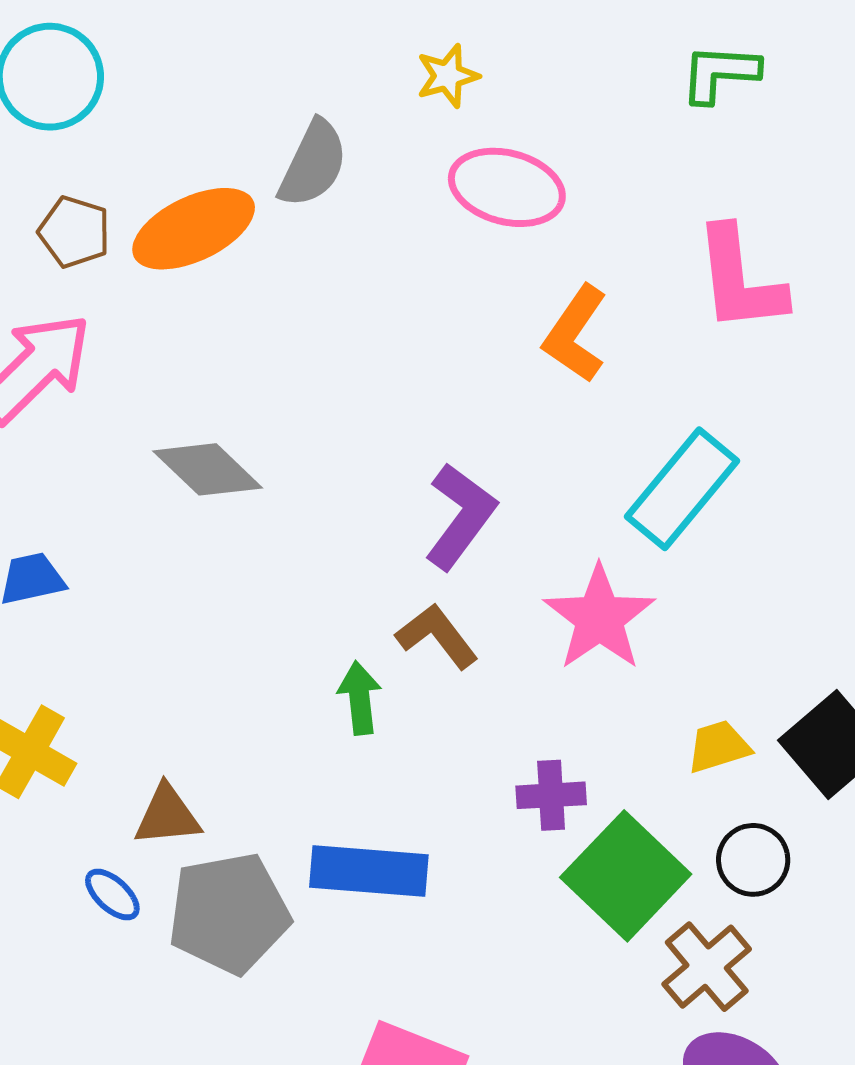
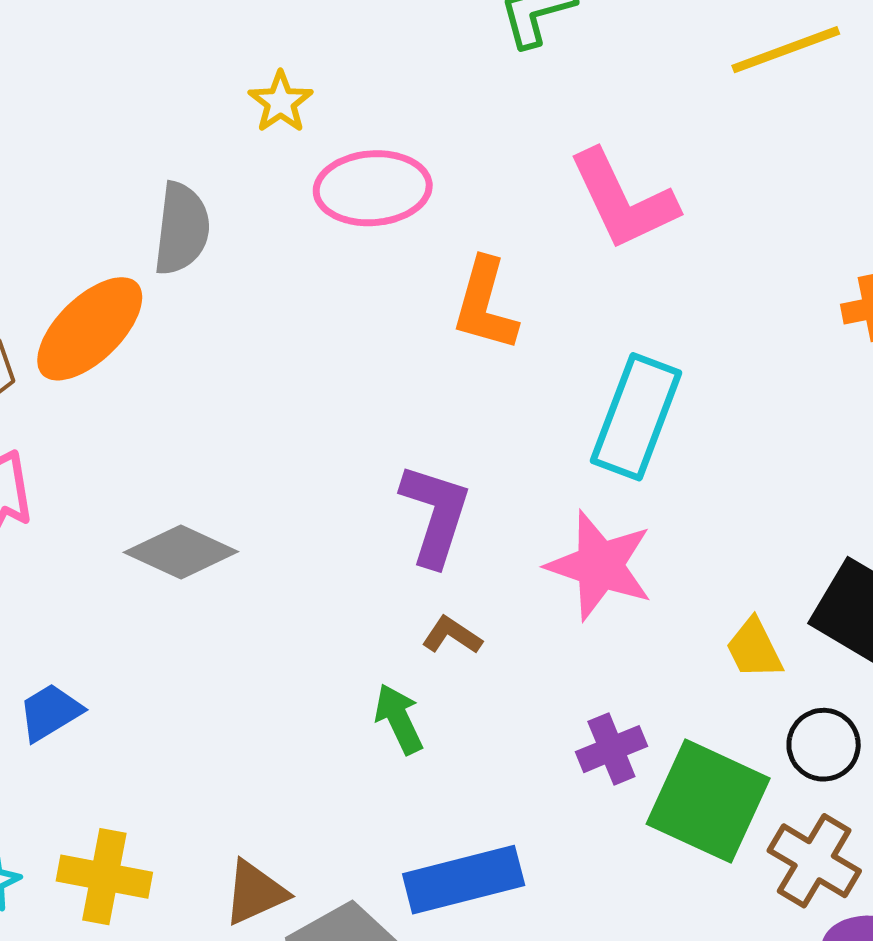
brown L-shape: (437, 636) -> (452, 635), size x0.7
yellow trapezoid: (719, 747) -> (754, 649), turned -80

